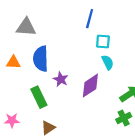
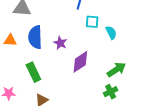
cyan semicircle: (108, 62) -> (111, 33), moved
purple star: (61, 79) -> (60, 43), moved

